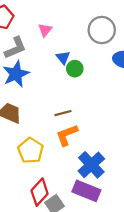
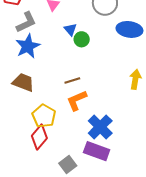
red diamond: (40, 192) -> (39, 137), moved

